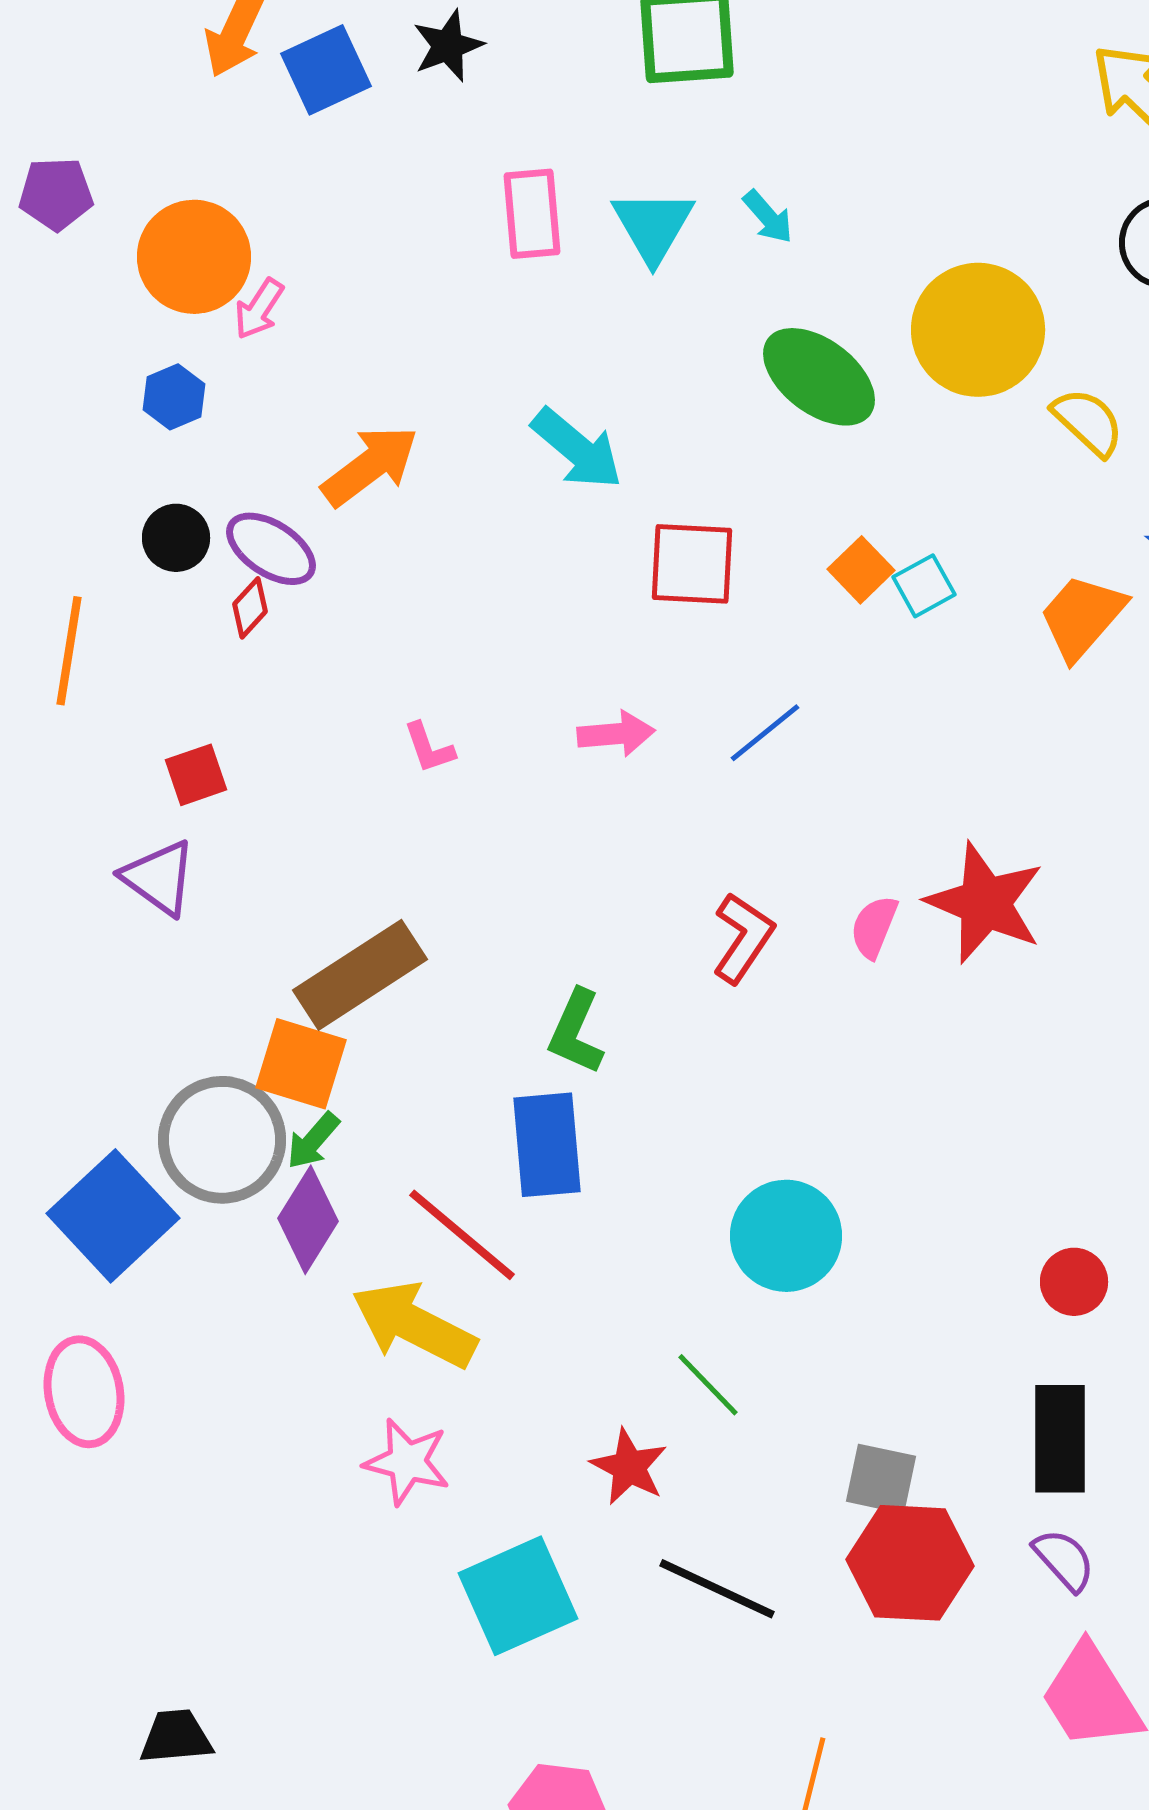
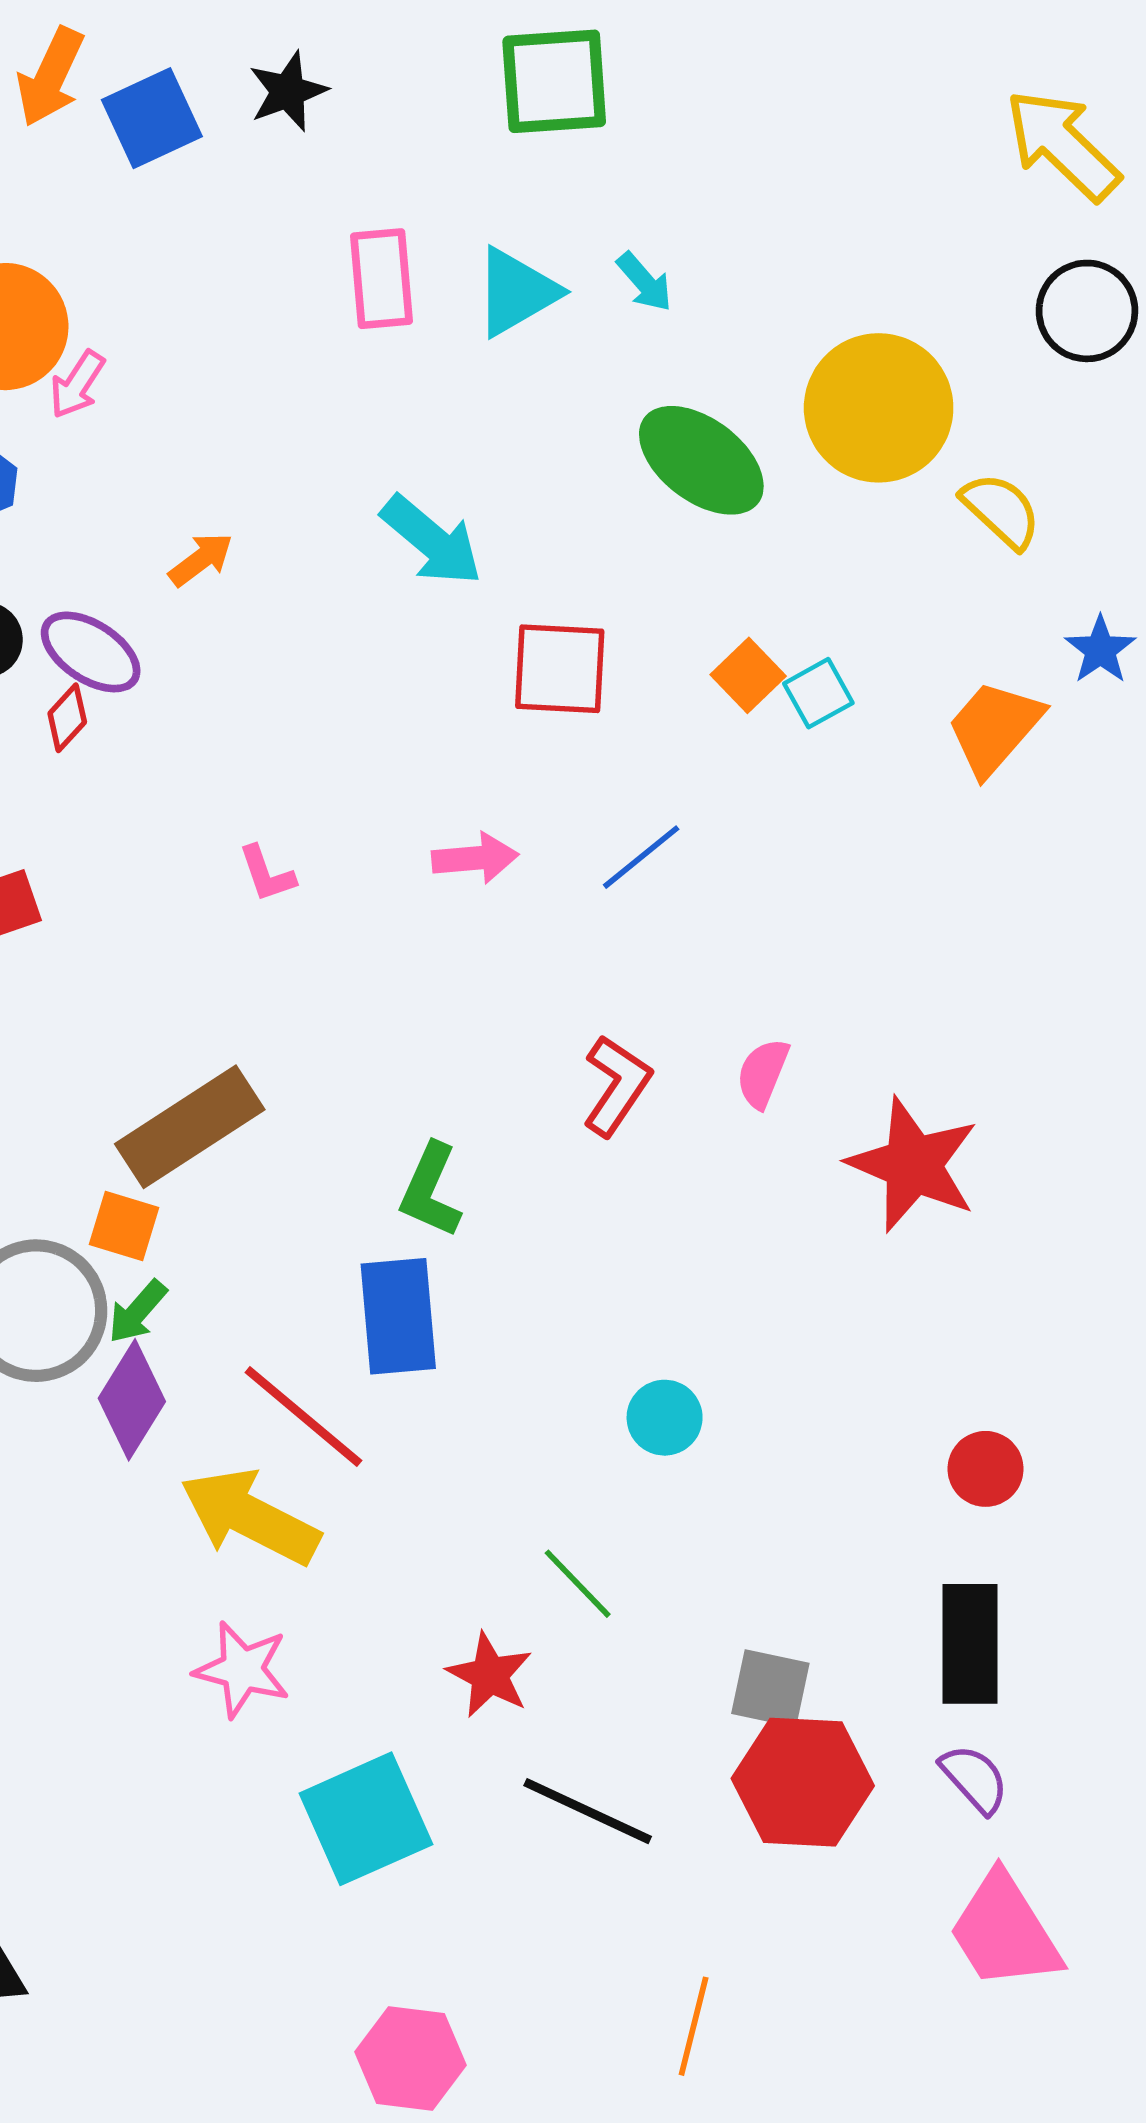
cyan triangle: (653, 226) -> (516, 292), turned 30
orange arrow: (370, 466) -> (201, 559), size x0.6
red star: (985, 903) -> (913, 1165), moved
orange square: (301, 1064) -> (124, 1226), size x0.7
cyan circle: (786, 1236) -> (665, 1418), size x0.6

